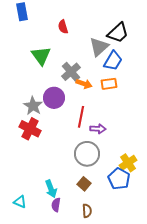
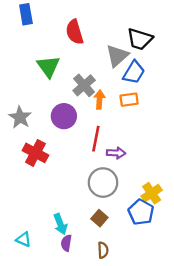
red semicircle: (63, 27) -> (75, 32), size x1.5
black trapezoid: (118, 33) -> (140, 39), turned 60
orange arrow: (84, 84) -> (99, 100), turned -105
gray star: (33, 106) -> (20, 117), moved

